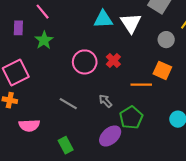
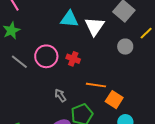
red cross: (113, 60) -> (73, 59), turned -32
orange square: (162, 70) -> (114, 100), moved
gray line: (68, 104) -> (19, 62), moved

